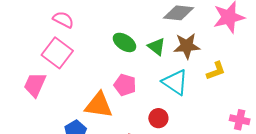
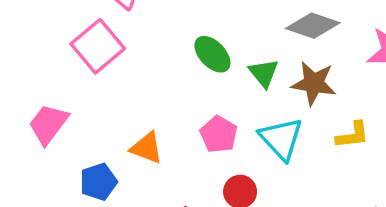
pink trapezoid: (35, 85) -> (48, 124), moved
pink pentagon: (125, 85) -> (219, 134), moved
orange triangle: (99, 105) -> (147, 148), size x0.7

